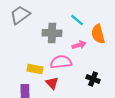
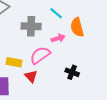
pink semicircle: (61, 62) -> (40, 55), turned -30

